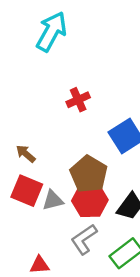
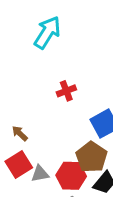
brown pentagon: (89, 174) -> (92, 157), moved
red square: (27, 191) -> (19, 164), turned 32

